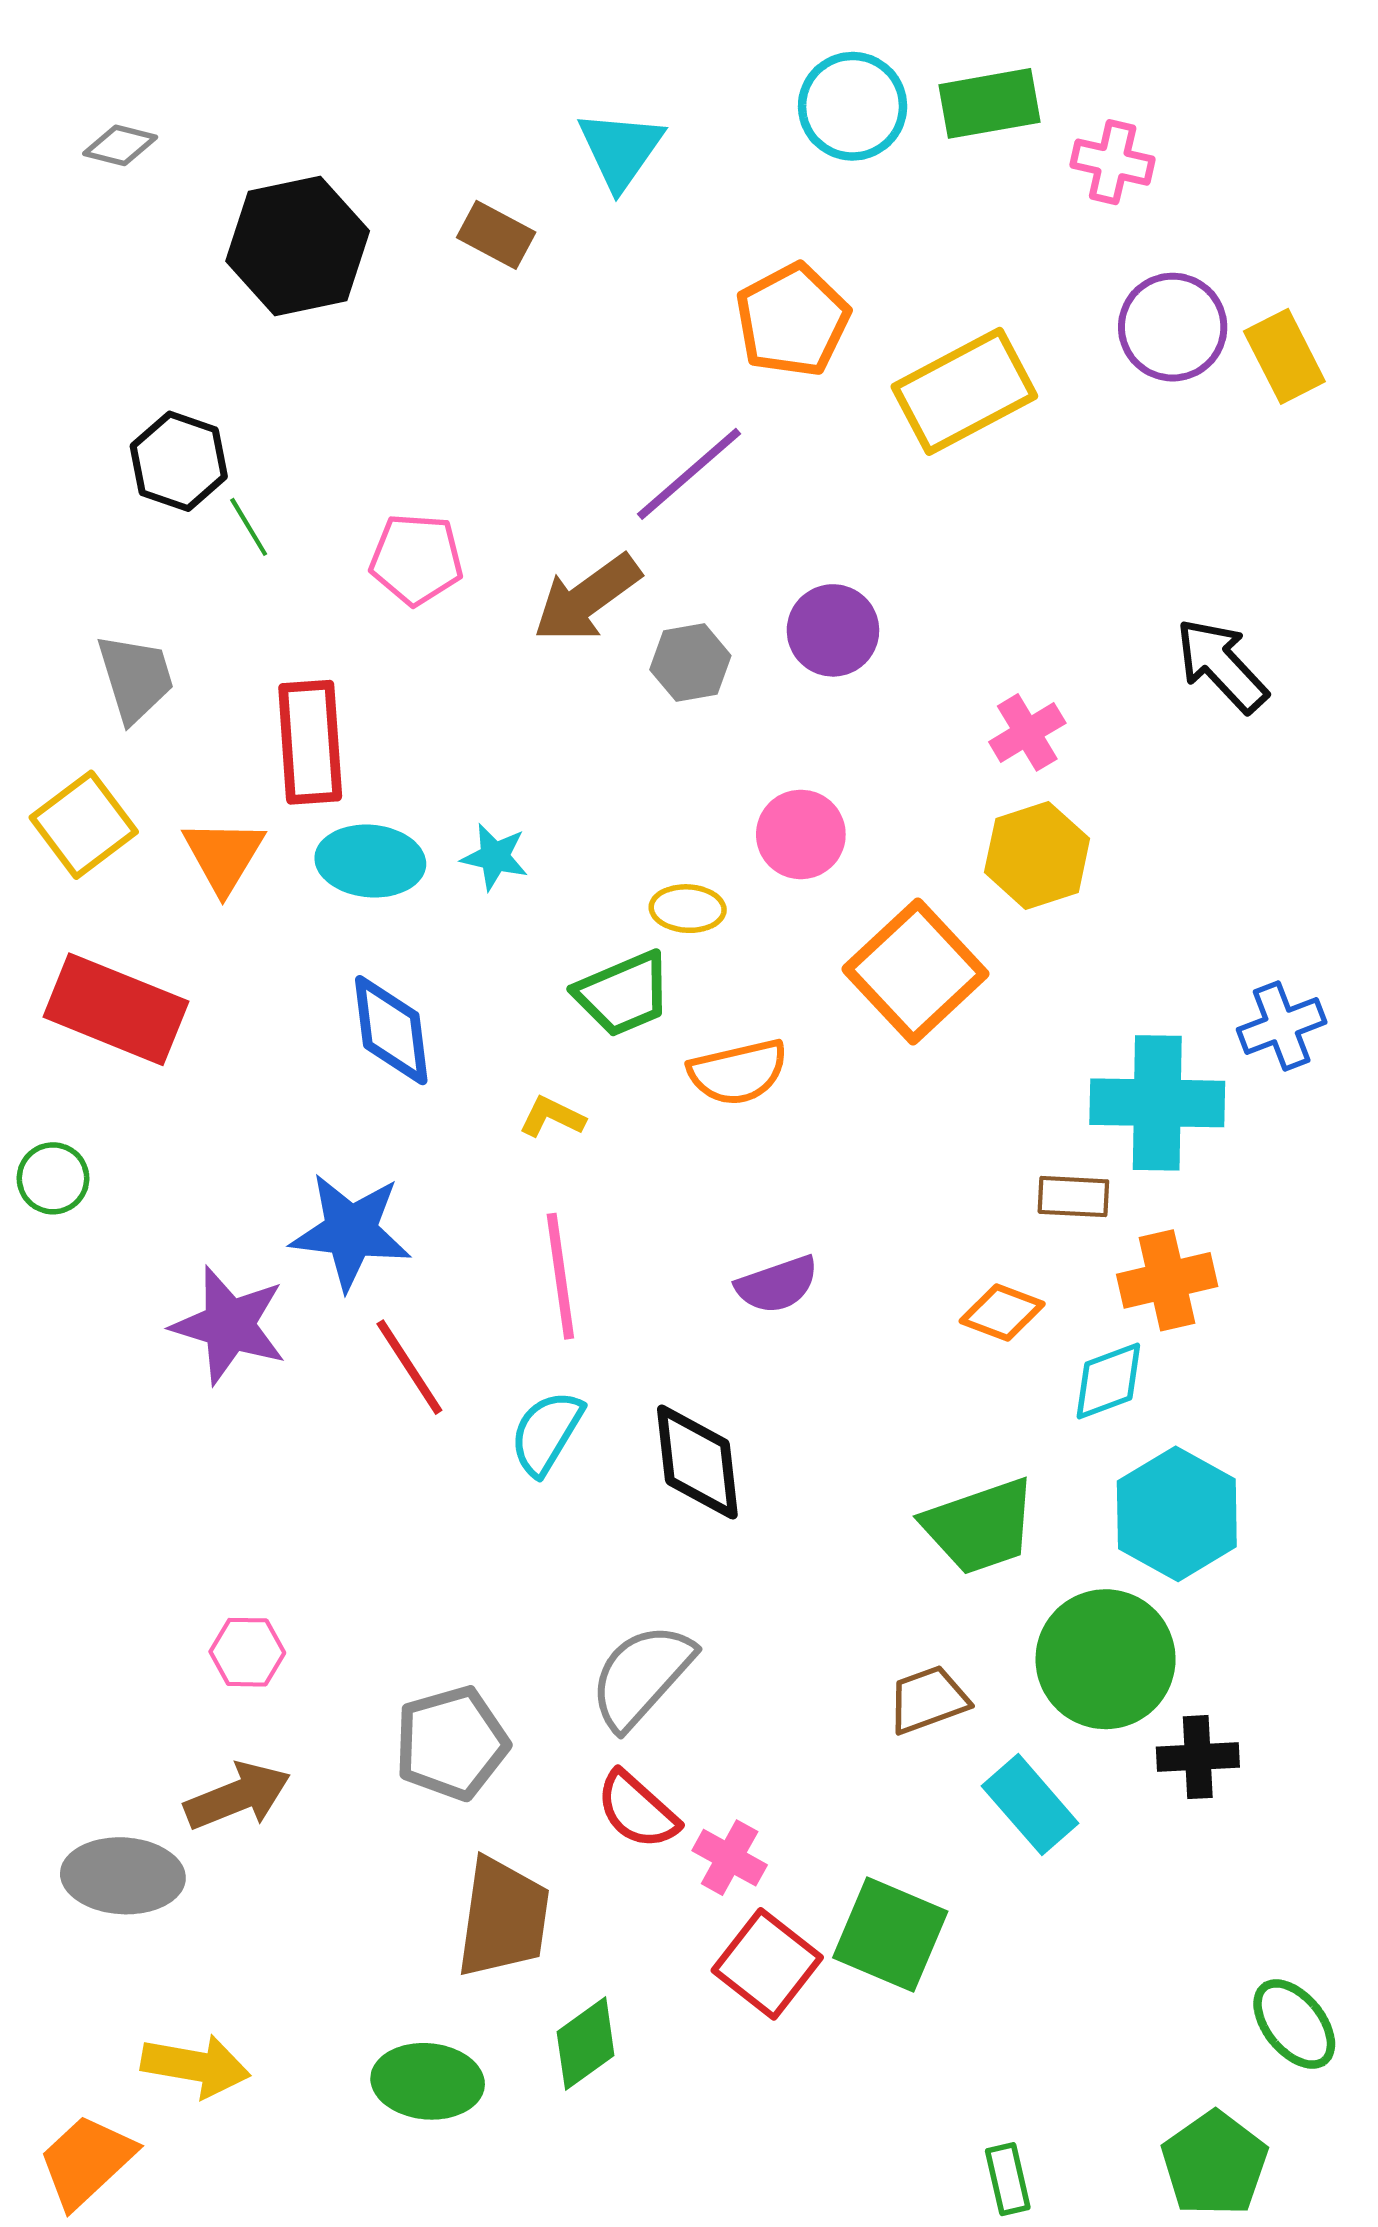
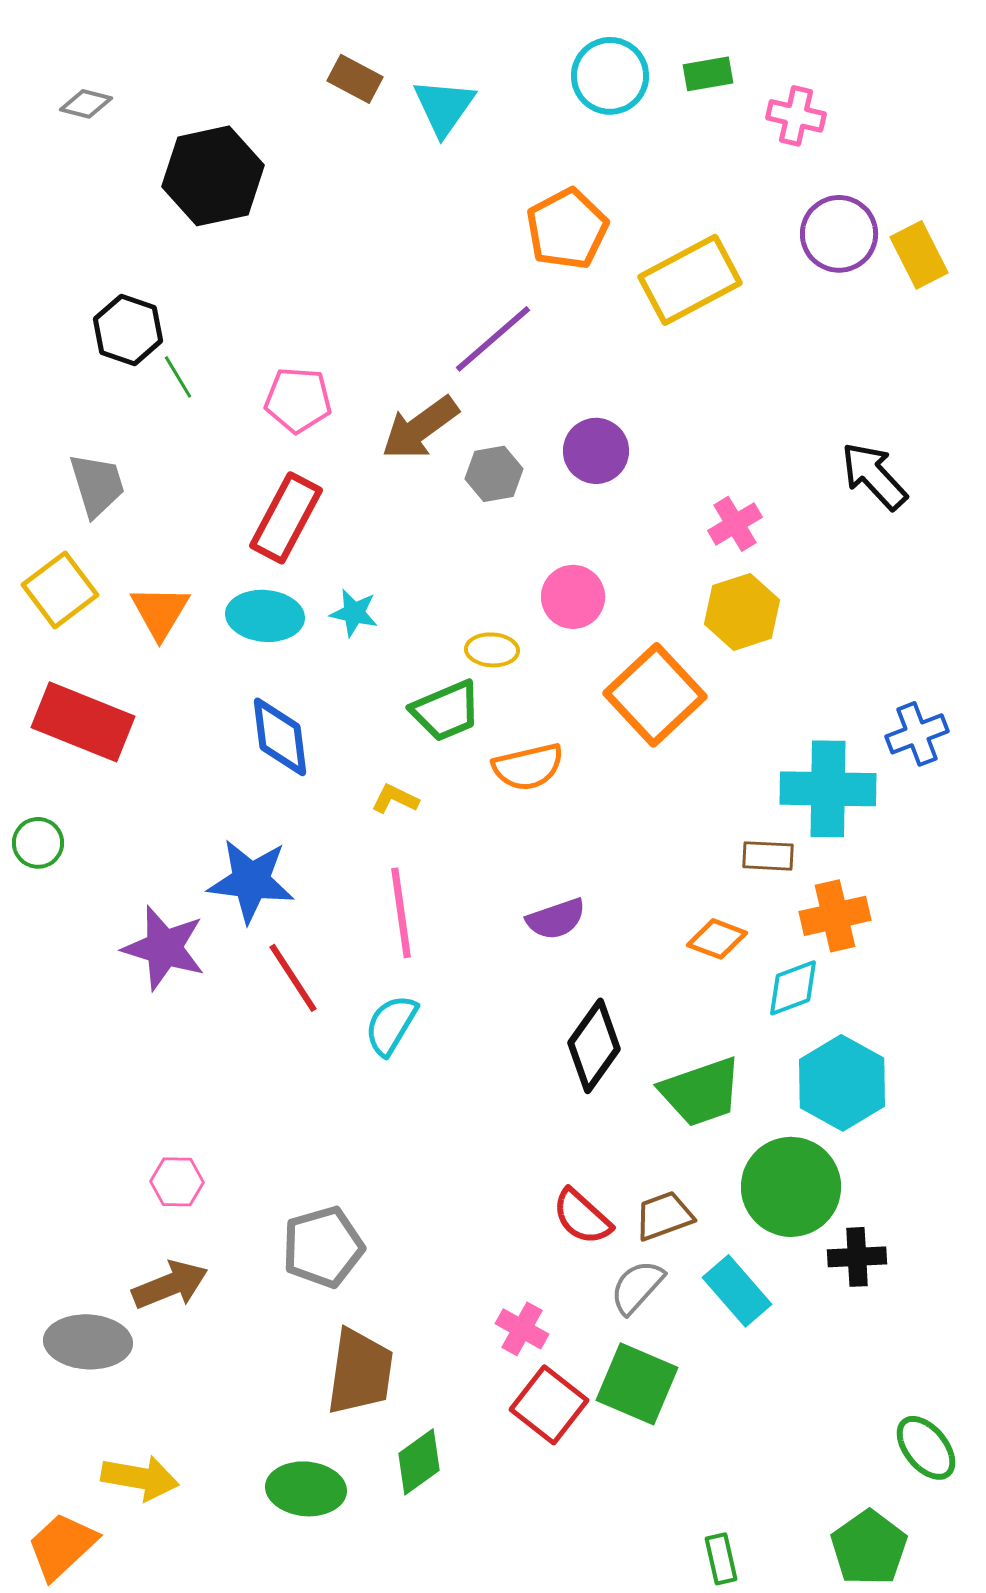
green rectangle: (990, 103) -> (708, 74), size x0.7
brown rectangle: (496, 235) -> (355, 79), moved
red rectangle: (310, 742) -> (286, 518), moved, turned 32
black diamond: (697, 1462) -> (594, 1046), moved, turned 42
gray semicircle: (641, 1676) -> (637, 1287), moved, size x0.7
red semicircle: (637, 1810) -> (582, 1217), moved

